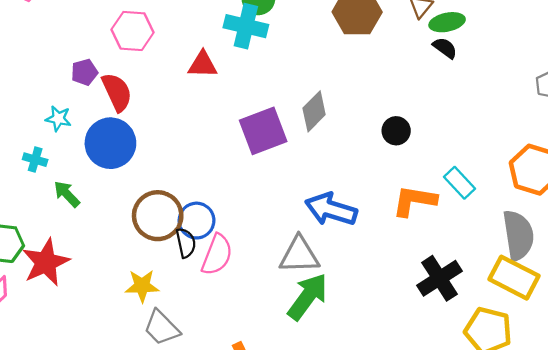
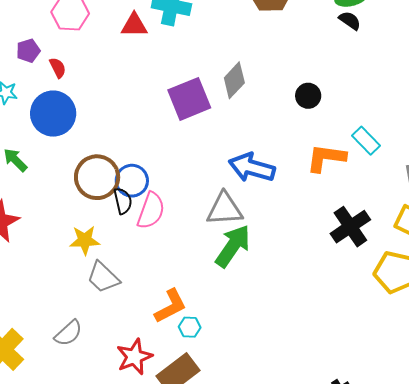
red triangle: (203, 65) -> (134, 25), moved
red semicircle: (117, 92) -> (58, 68), size x0.6

